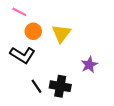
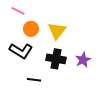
black line: (37, 86) -> (34, 80), turned -48
black cross: (60, 86) -> (56, 59), moved

